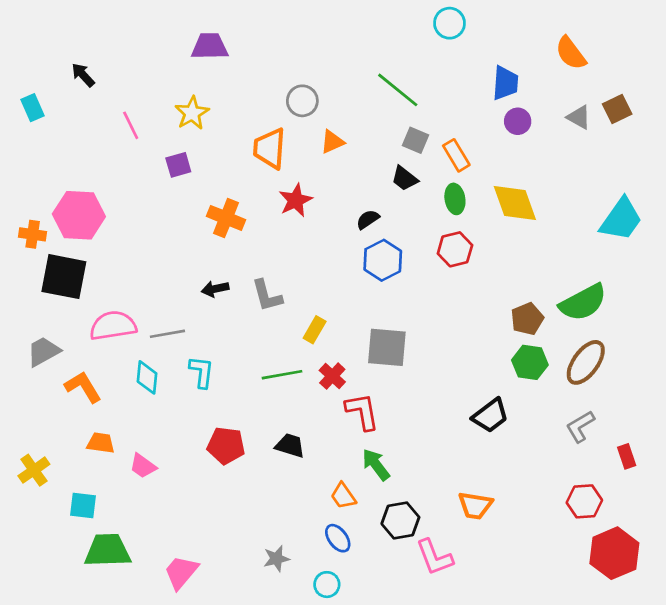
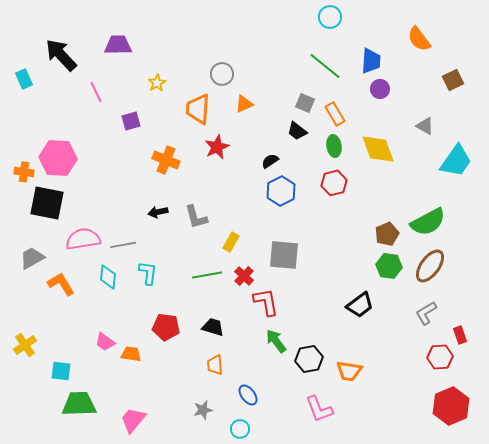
purple trapezoid: (210, 46) -> (118, 45), moved
black arrow: (83, 75) -> (61, 55), size x1.8
green line: (398, 90) -> (325, 66), moved
yellow star: (192, 113) -> (157, 83), moved, size x0.7
gray triangle: (579, 117) -> (425, 126), moved
orange trapezoid: (101, 443) -> (131, 354), moved
orange trapezoid: (343, 496) -> (215, 365), moved, turned 30
red hexagon: (584, 501) -> (440, 357), moved
black hexagon: (400, 520) -> (309, 359), moved

